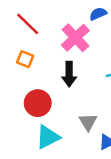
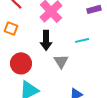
gray triangle: (88, 122) -> (61, 61), moved

